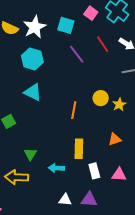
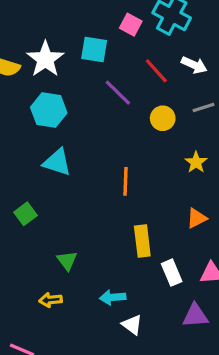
yellow circle: (101, 98) -> (163, 118), moved
cyan arrow: (56, 168) -> (113, 297), moved
yellow arrow: (17, 177) -> (51, 300), size x0.6
white triangle: (65, 200) -> (132, 325), turned 40
purple triangle: (89, 200) -> (195, 316), moved

